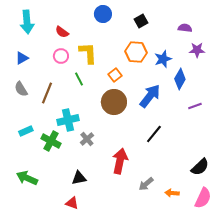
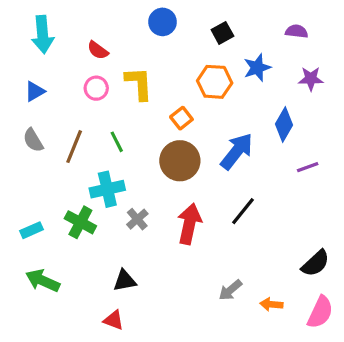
purple semicircle: (185, 28) -> (297, 31), moved
blue star: (163, 59) -> (257, 68), moved
green line: (79, 79) -> (117, 142), moved
cyan rectangle: (26, 131) -> (32, 230), moved
red arrow: (120, 161) -> (189, 224), moved

